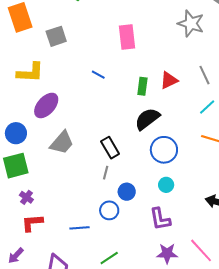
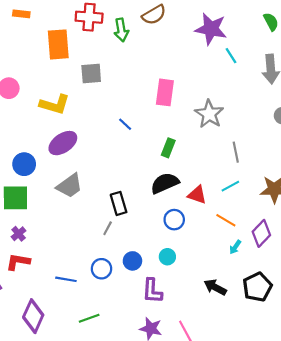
gray star: (191, 23) -> (209, 114), moved
red triangle: (169, 80) -> (197, 195), moved, turned 30
blue circle: (164, 150) -> (174, 220), size x0.7
blue circle: (127, 192) -> (132, 261), moved

